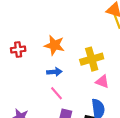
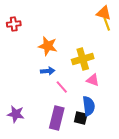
red cross: (18, 49) -> (14, 24), moved
pink line: (57, 93) -> (62, 87), moved

